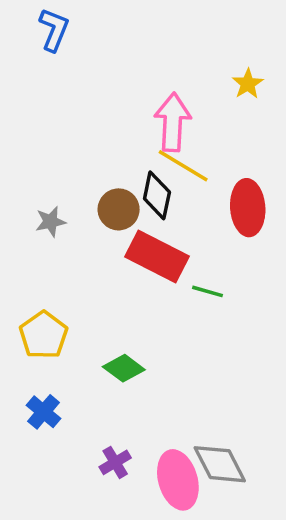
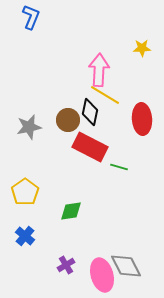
yellow star: (248, 84) -> (142, 48), turned 30
gray star: (51, 222) -> (29, 127), size x1.4
green diamond: (124, 368) -> (71, 211), turned -45

